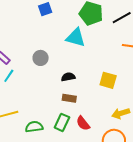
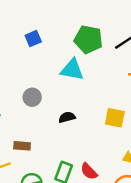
brown rectangle: (69, 98) -> (22, 146), moved

